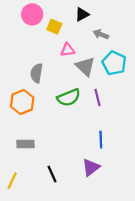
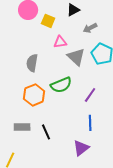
gray arrow: (101, 34) -> (90, 28), turned -48
purple line: (98, 98) -> (90, 95), moved, turned 49
orange hexagon: (22, 102) -> (34, 95), moved
black line: (52, 174) -> (46, 132), moved

